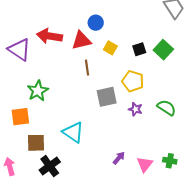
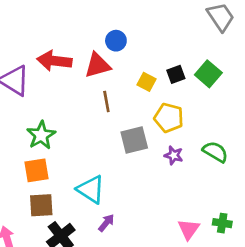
yellow square: (110, 48) -> (146, 82), moved
orange square: (20, 117) -> (36, 170), moved
purple arrow: (119, 158) -> (106, 223), moved

